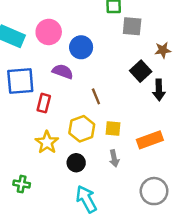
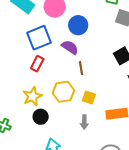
purple semicircle: (63, 72) -> (70, 47), moved
blue square: (20, 81) -> (39, 38), moved, turned -30
black circle: (76, 163) -> (41, 117), moved

